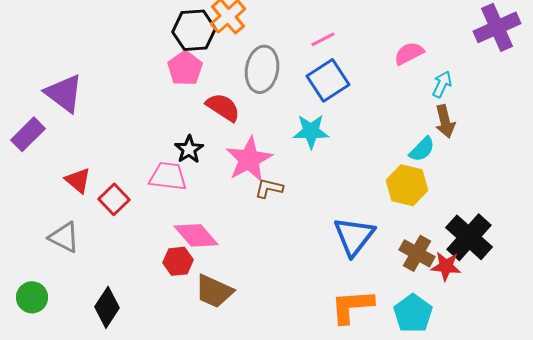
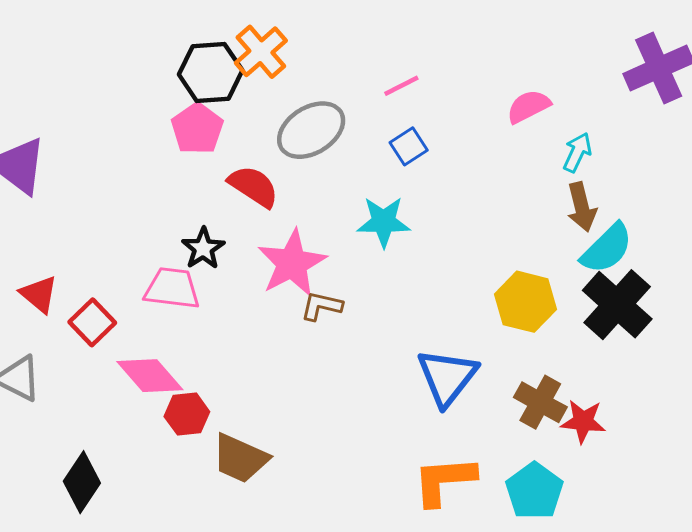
gray ellipse: (262, 69) -> (311, 130), turned 48
blue square: (328, 80) -> (409, 146), size x0.6
cyan semicircle: (422, 149) -> (607, 248), moved, size x1.4
pink diamond: (196, 235) -> (150, 376), moved
black cross: (469, 237) -> (617, 305), moved

